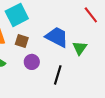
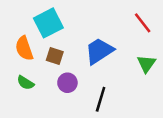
blue trapezoid: (57, 37) -> (99, 51), turned -60
green triangle: (80, 48) -> (146, 64), moved

